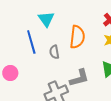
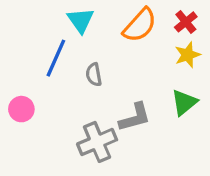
orange semicircle: (77, 37) -> (140, 25), moved, turned 35
blue line: (31, 42) -> (56, 58), turned 40

